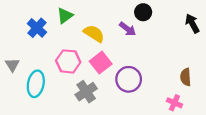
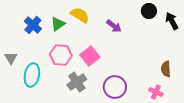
black circle: (143, 12) -> (149, 11), moved
green triangle: (65, 16) -> (58, 24), moved
yellow semicircle: (94, 33) -> (80, 15), moved
purple circle: (129, 79) -> (115, 87), moved

